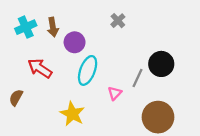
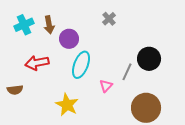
red arrow: (40, 68) -> (37, 63), turned -45
brown semicircle: (16, 98) -> (15, 90), turned -126

